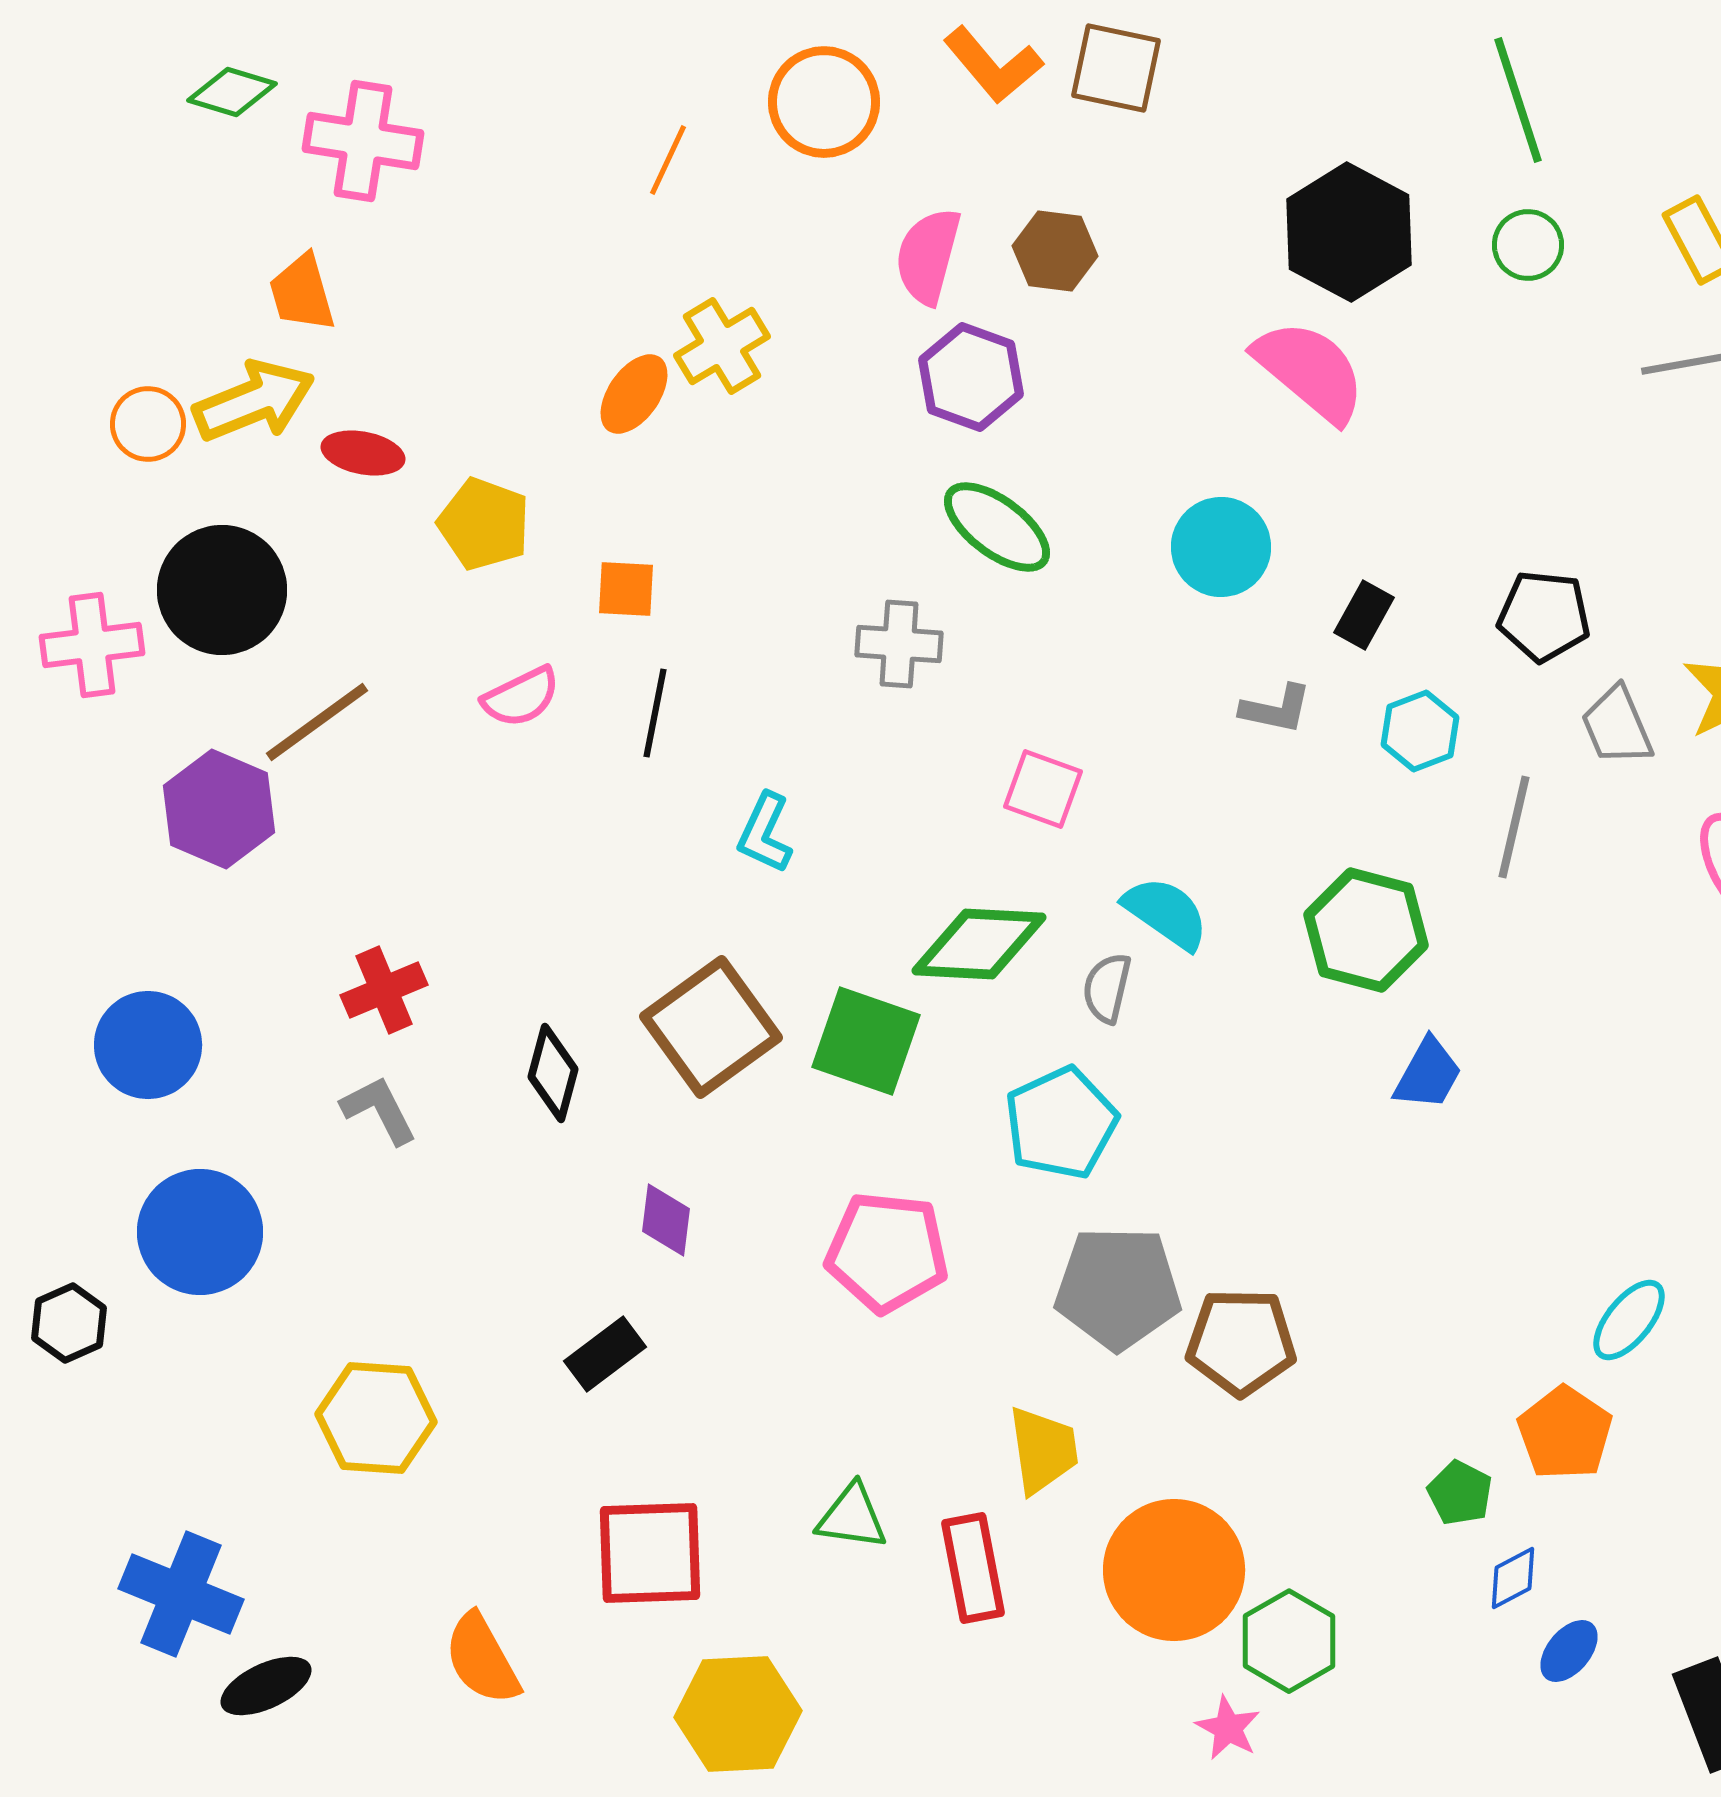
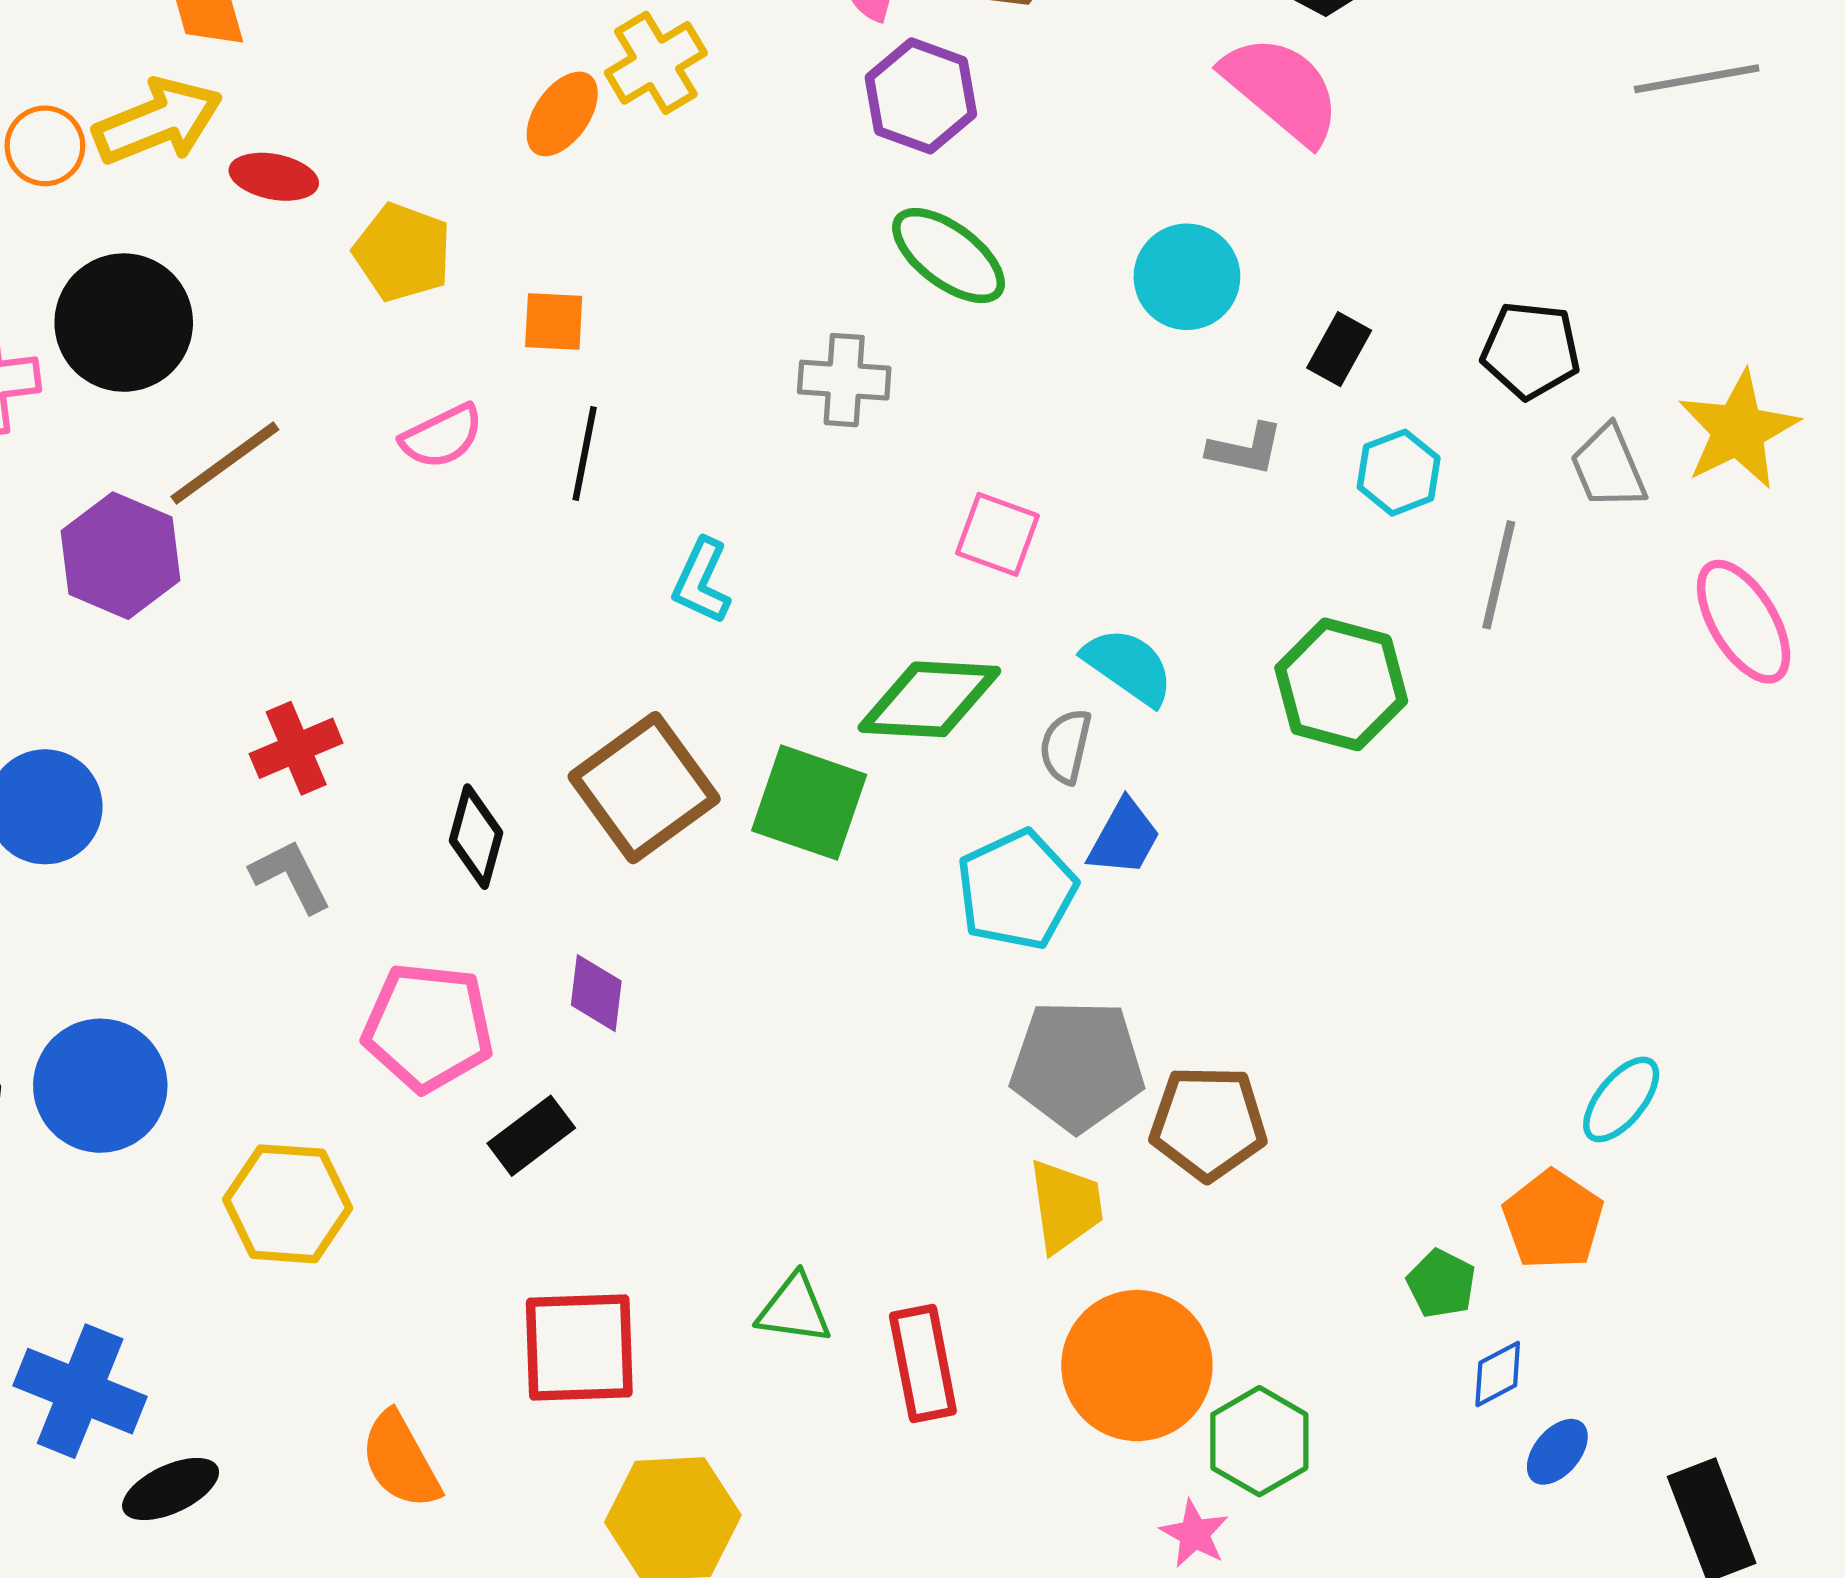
blue trapezoid: (1428, 1074) -> (1124, 838), moved
blue circle: (200, 1232) -> (100, 1086), moved
pink pentagon: (887, 1252) -> (428, 1027), moved
yellow trapezoid: (1043, 1450) -> (1066, 1206), moved

